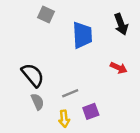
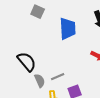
gray semicircle: (38, 102) -> (40, 81), moved

